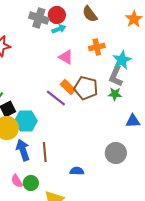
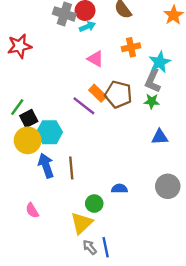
blue triangle: (133, 121) -> (160, 137), moved
gray circle: (116, 153) -> (168, 186), moved
blue semicircle: (77, 171) -> (119, 189), moved
pink semicircle: (17, 181) -> (32, 210), moved
green circle: (31, 183) -> (94, 204), moved

